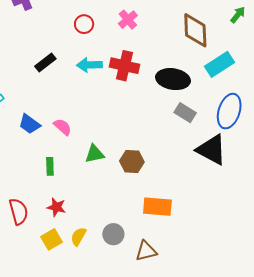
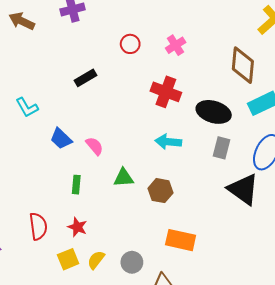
cyan arrow: (89, 65) -> (168, 142), moved
gray rectangle: (185, 113) -> (221, 148), turned 65

